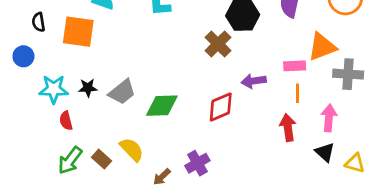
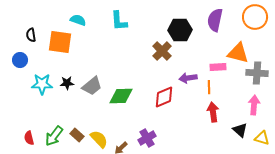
orange triangle: (322, 47) -> (238, 53), turned 35
orange line: (297, 93) -> (209, 87), moved
pink arrow: (329, 118) -> (254, 105), moved
red semicircle: (66, 121) -> (29, 138), moved
yellow semicircle: (132, 149) -> (99, 139), moved

